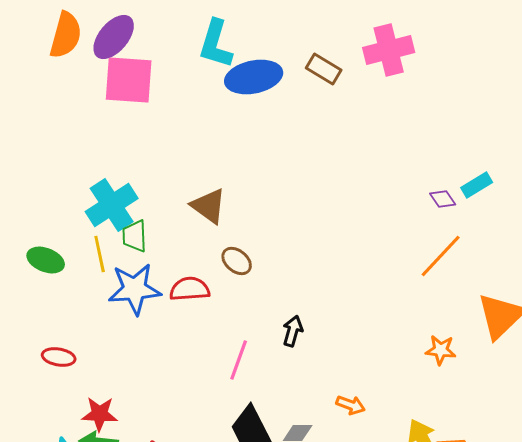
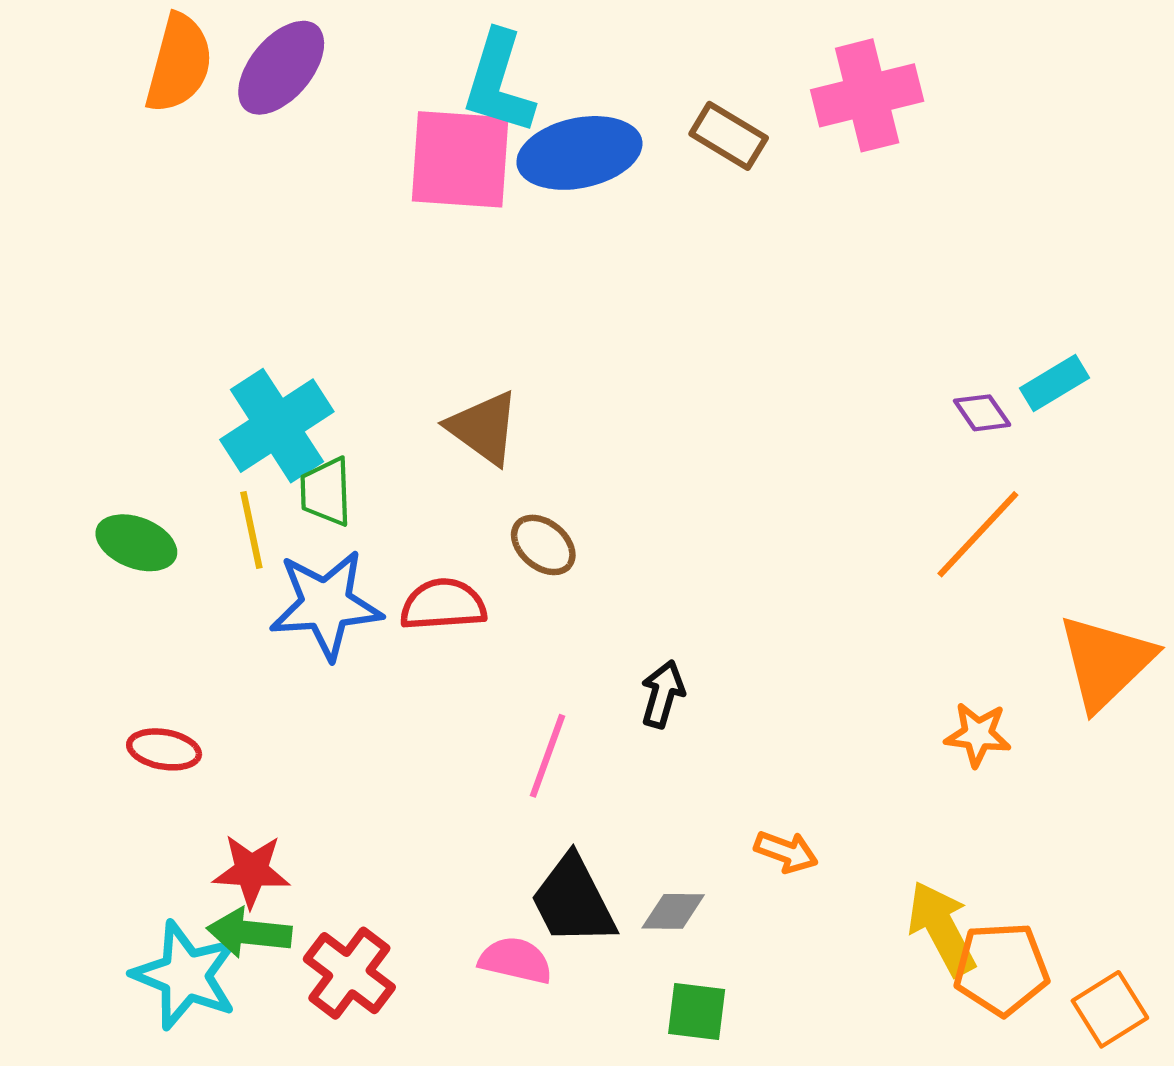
pink square: (129, 80) -> (460, 159), moved

